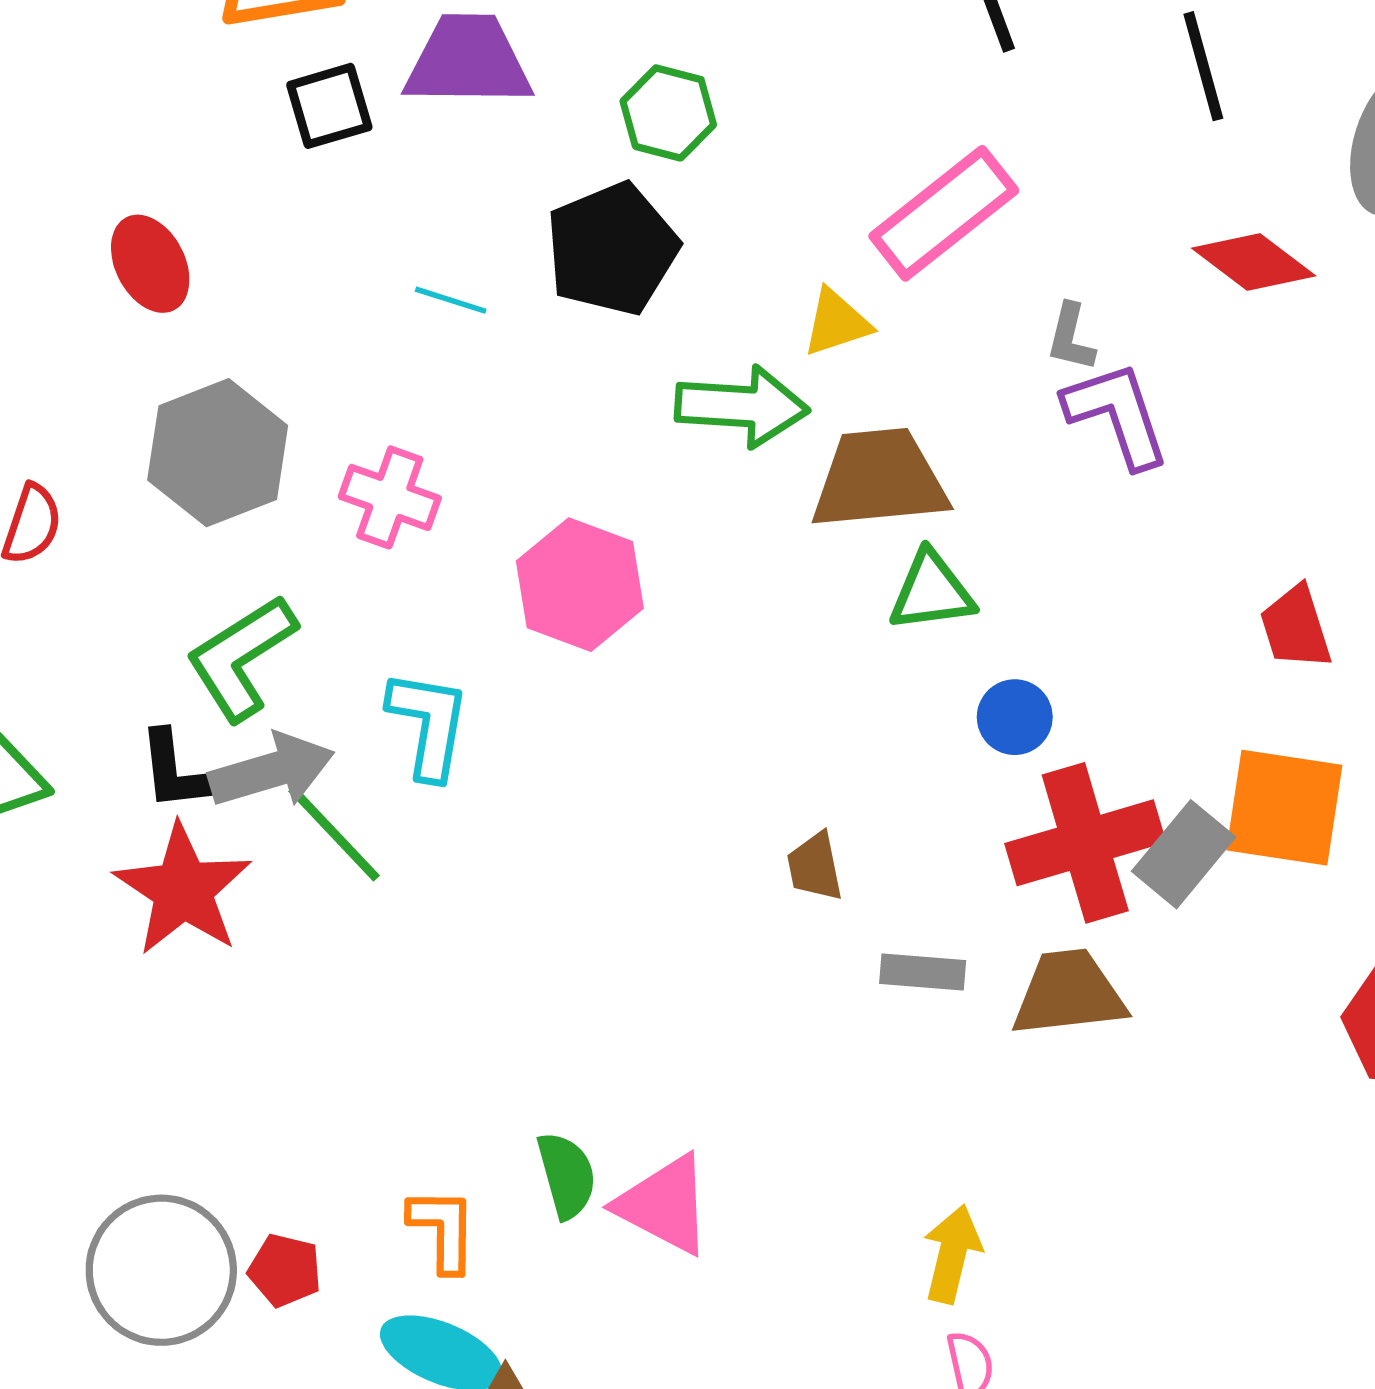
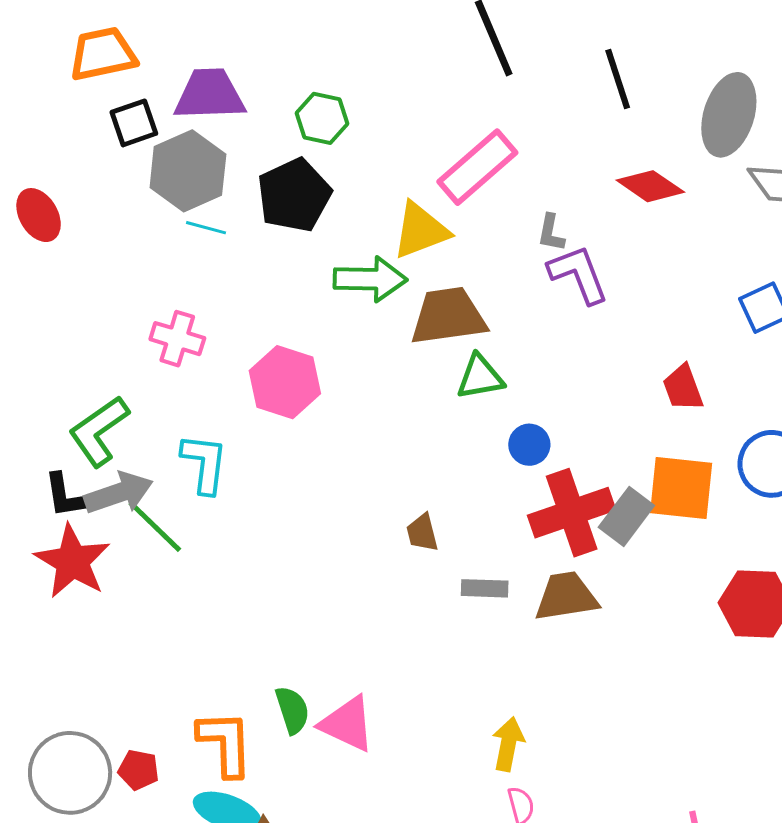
yellow triangle: (837, 323) -> (421, 230), size x1.5
gray hexagon: (218, 453) -> (188, 171), moved
orange L-shape: (443, 1230) -> (225, 743), size x1.4

